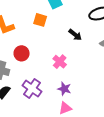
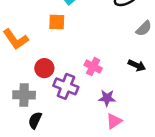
black arrow: (75, 35) -> (137, 65), moved
purple cross: (32, 89) -> (66, 86), moved

